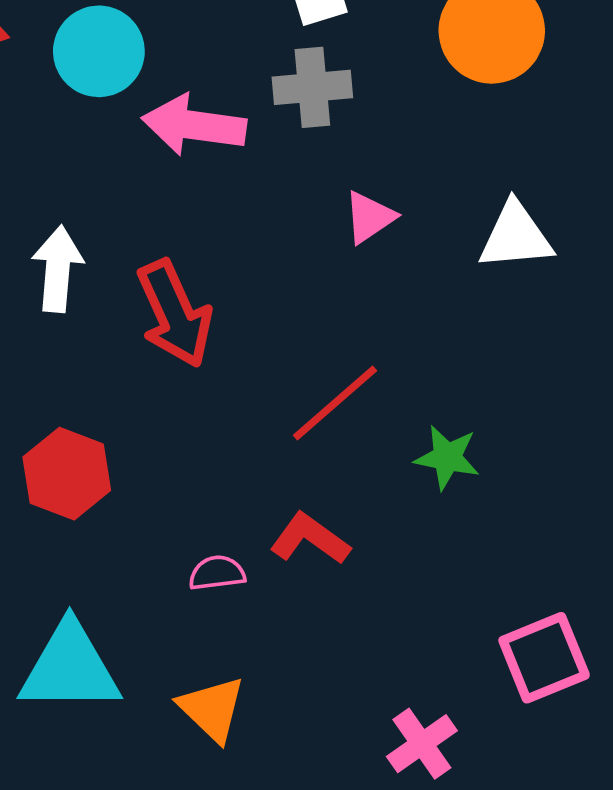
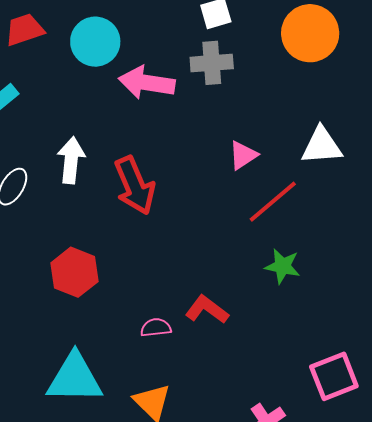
pink triangle: (369, 217) -> (243, 155), moved
red line: (335, 403) -> (273, 202), moved

